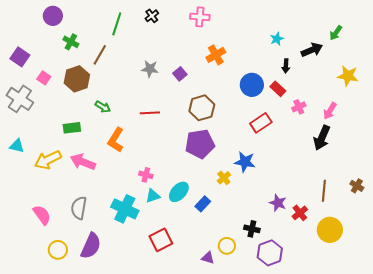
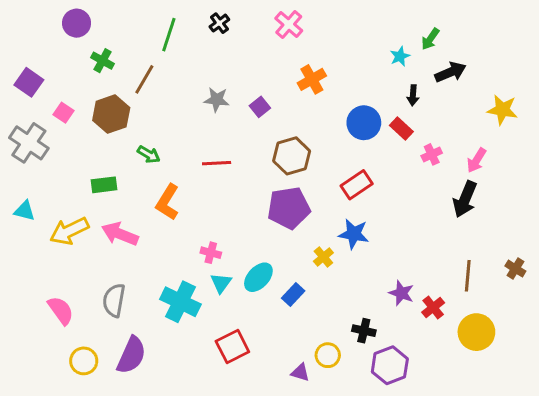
pink cross: (200, 17) -> (289, 25), turned 36
green arrow: (336, 33) -> (430, 39), moved
red rectangle: (261, 123) -> (357, 185), moved
cyan triangle: (153, 196) -> (221, 283), turned -35

